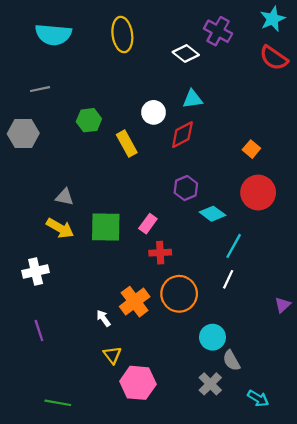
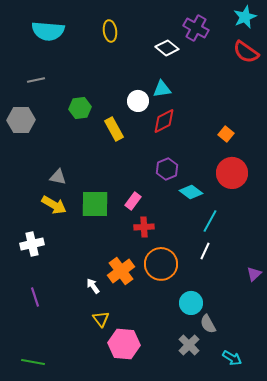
yellow ellipse: (122, 34) -> (110, 31), size x0.7
cyan triangle: (192, 99) -> (162, 89), moved
green line: (58, 403) -> (33, 362), moved

